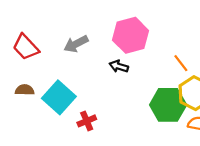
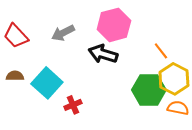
black arrow: (119, 66) -> (103, 54), size x1.6

